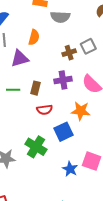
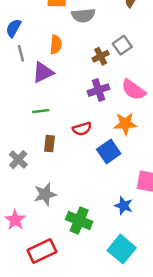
brown rectangle: (36, 88) -> (50, 144), moved
green cross: (36, 147) -> (79, 221), moved
blue star: (70, 169) -> (124, 206), moved

